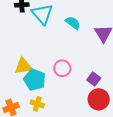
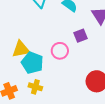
purple square: (94, 79) -> (80, 36), moved, turned 32

